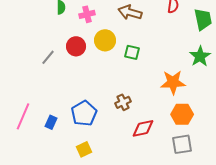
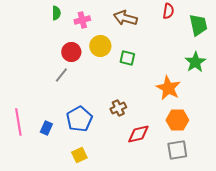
gray line: (48, 57) -> (61, 75), moved
orange star: (173, 82) -> (168, 88), turned 30
pink line: (23, 116) -> (18, 122), turned -32

